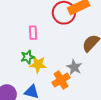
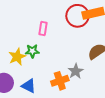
yellow star: (38, 64) -> (17, 57), moved, turned 30

